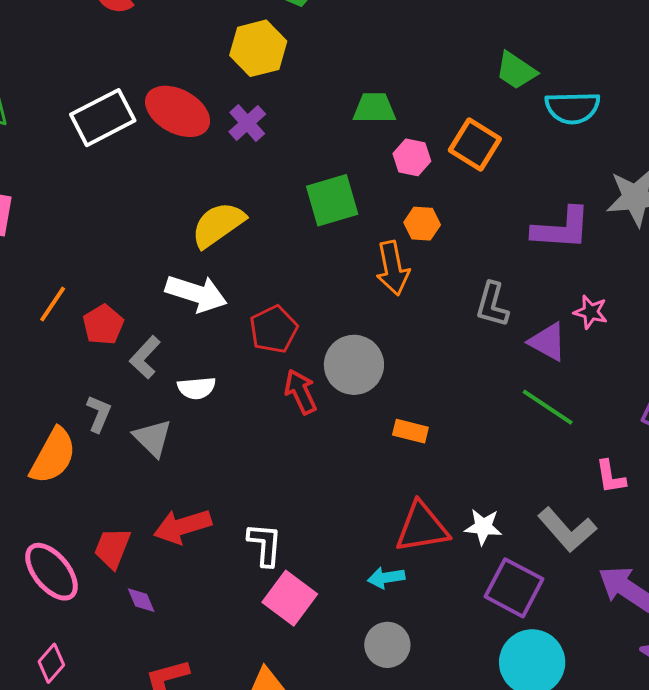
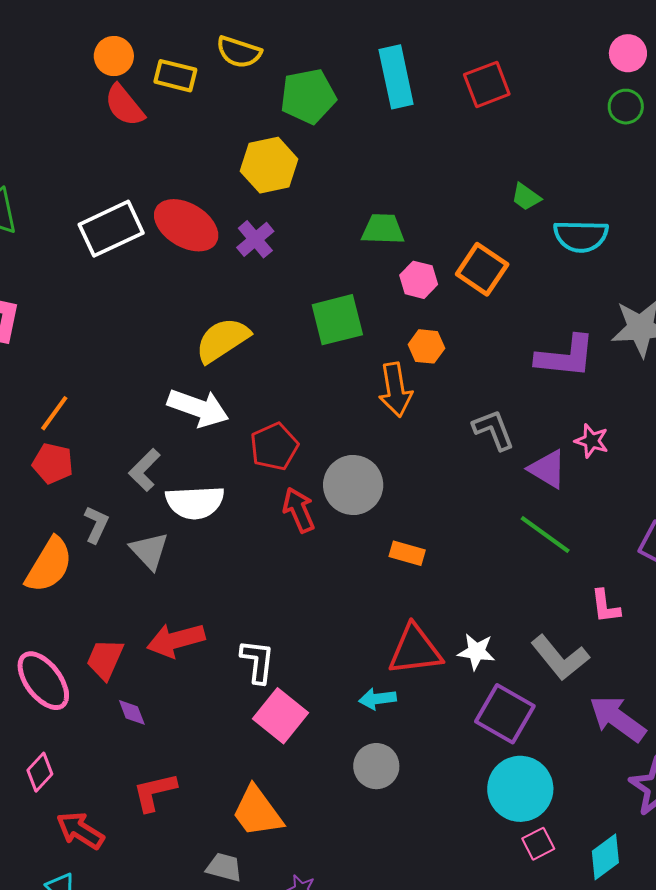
green trapezoid: (516, 71) -> (526, 197), size x0.7
gray L-shape: (492, 305) -> (494, 430), turned 141
red pentagon: (103, 325) -> (53, 463), moved, turned -30
white semicircle: (197, 388) -> (195, 502), size x1.5

